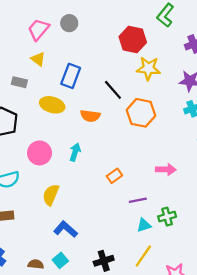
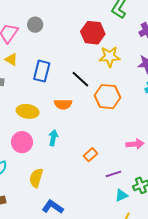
yellow ellipse: (52, 105) -> (28, 111), moved

